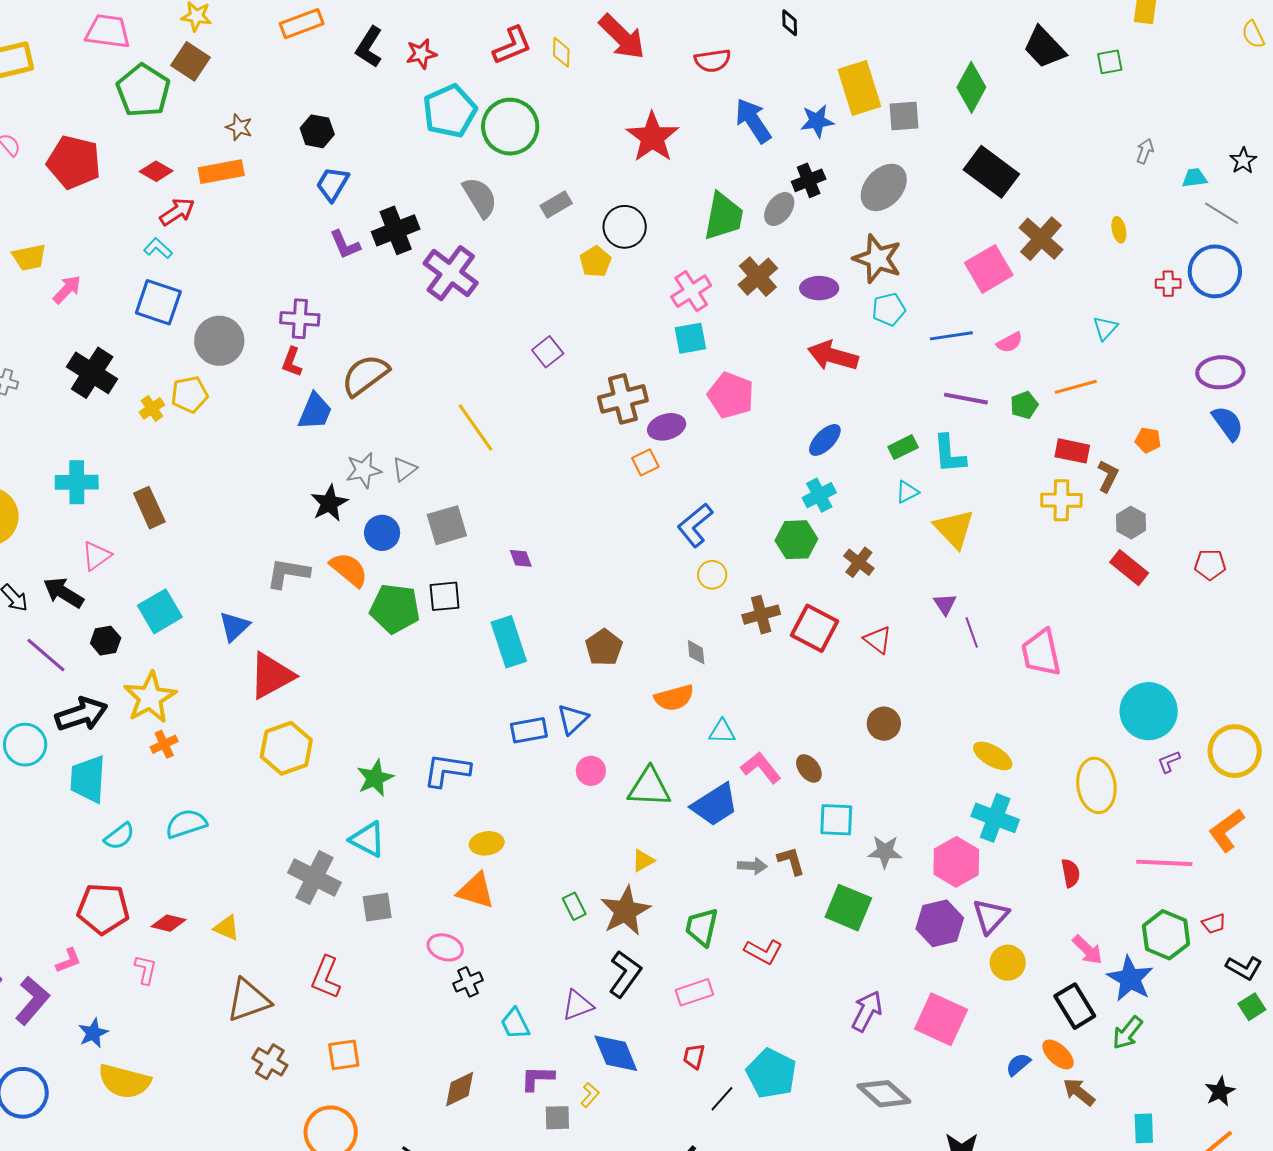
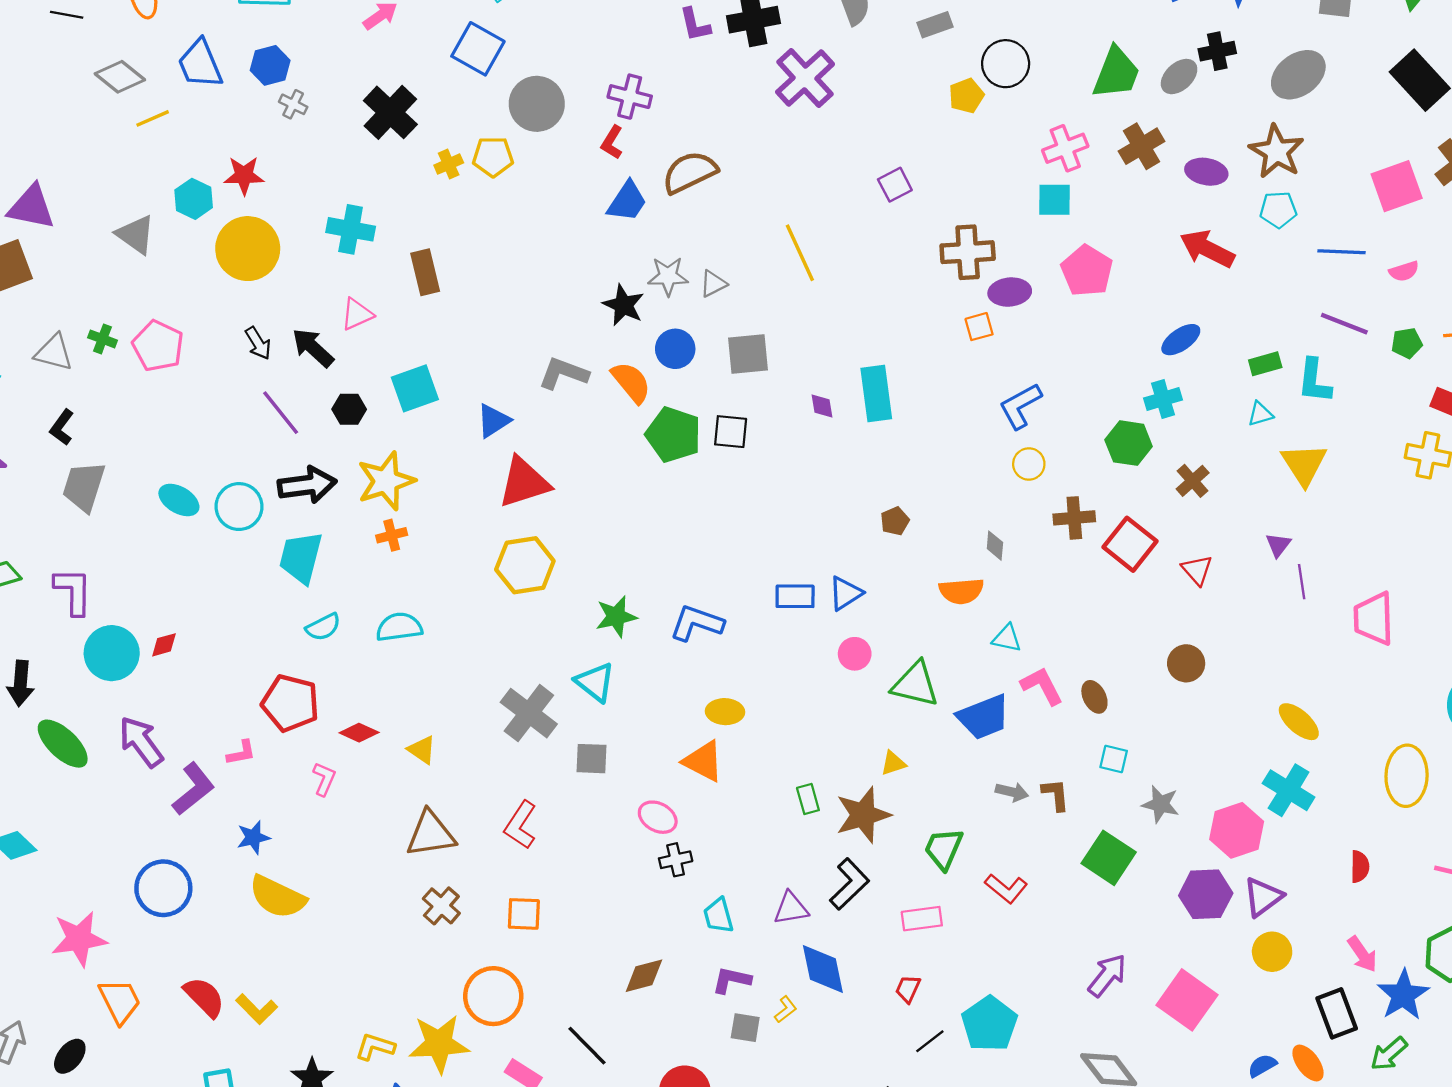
black star: (329, 503) -> (624, 305), turned -30
cyan rectangle: (509, 642) -> (876, 393), moved
brown pentagon: (604, 647) -> (895, 521), size x0.7
cyan square: (836, 820) -> (1114, 759), size x0.7

